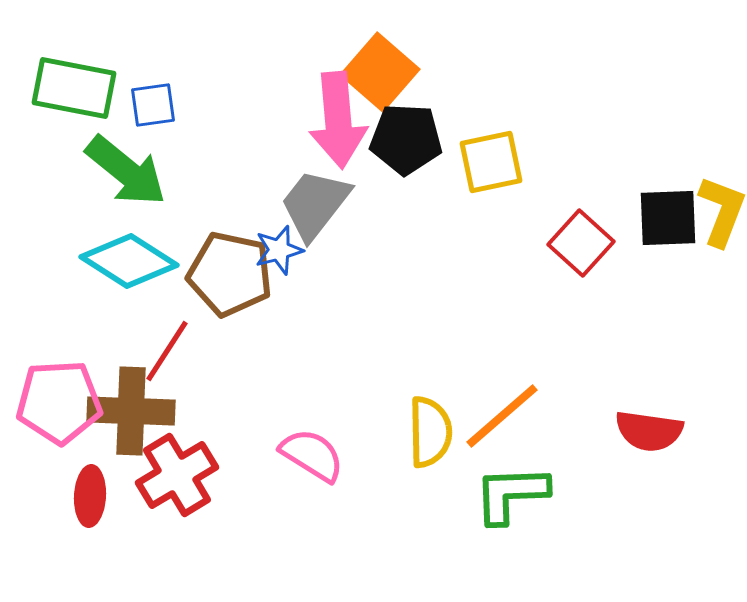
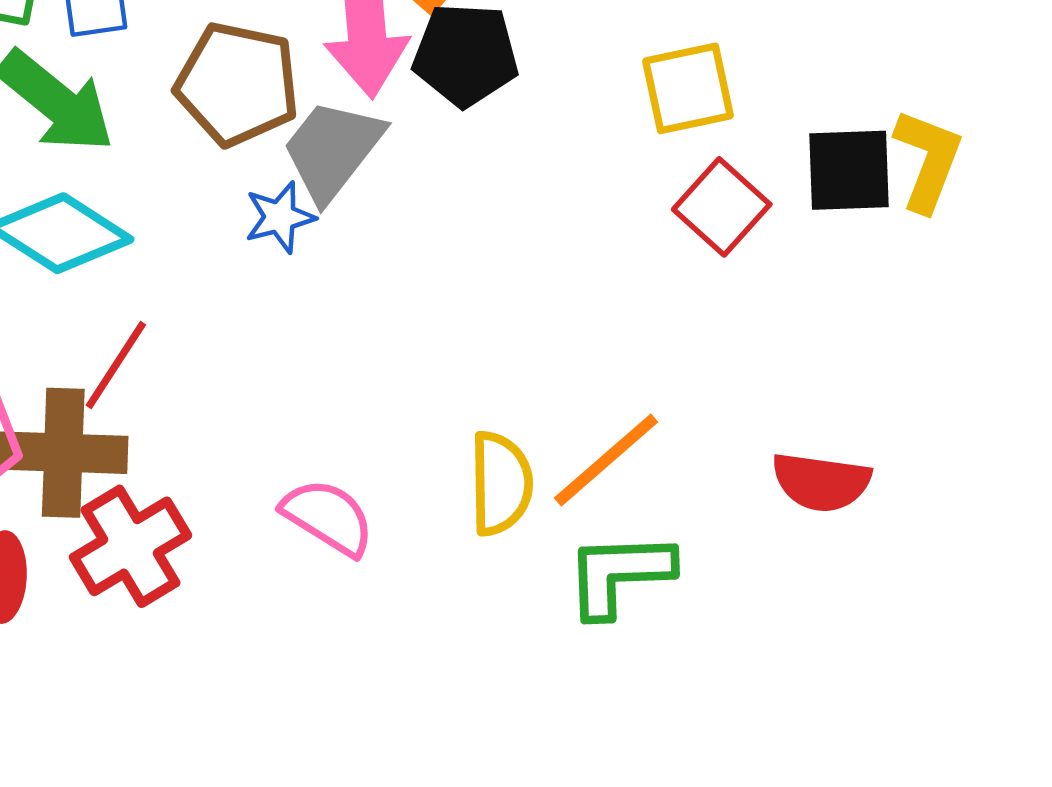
yellow square: (491, 162) -> (688, 88), moved
brown pentagon: (230, 274) -> (237, 84), moved

